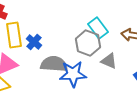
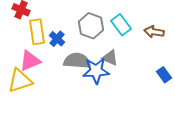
gray hexagon: (88, 43) -> (91, 26), moved
gray triangle: (109, 61) -> (110, 58), moved

